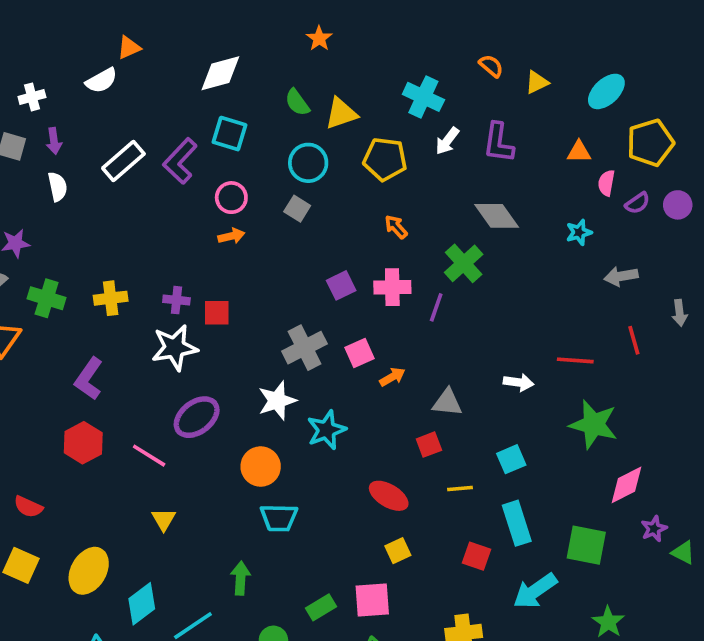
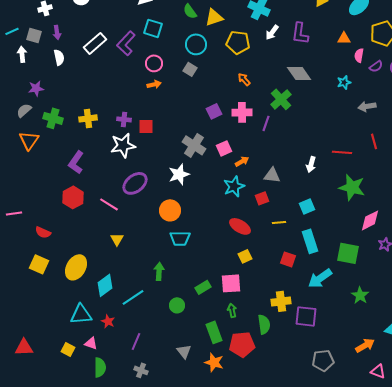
gray cross: (305, 348) -> (194, 145), turned -30
white arrow: (519, 382) -> (311, 164), turned 98
cyan star: (326, 430) -> (234, 186), moved

